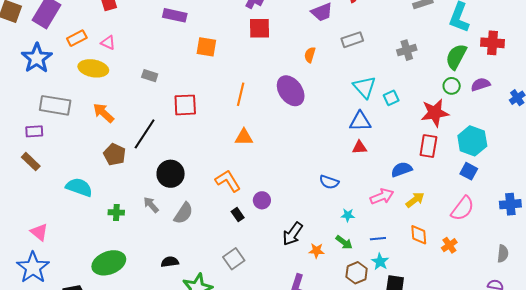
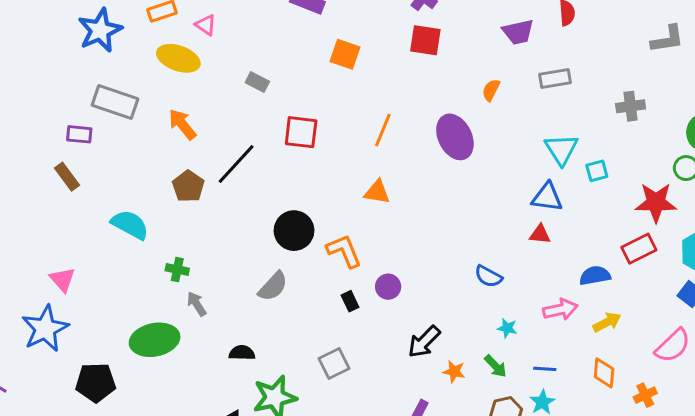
red rectangle: (428, 146) -> (639, 249), turned 45
black circle: (171, 174) -> (294, 231), moved
gray arrow: (151, 205) -> (197, 304), moved

